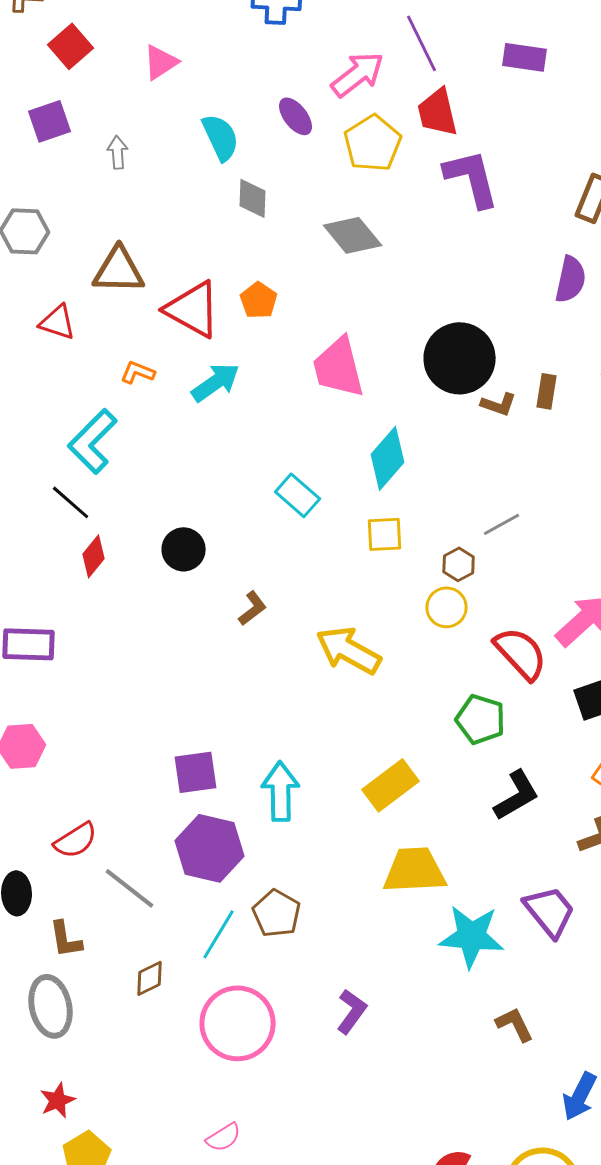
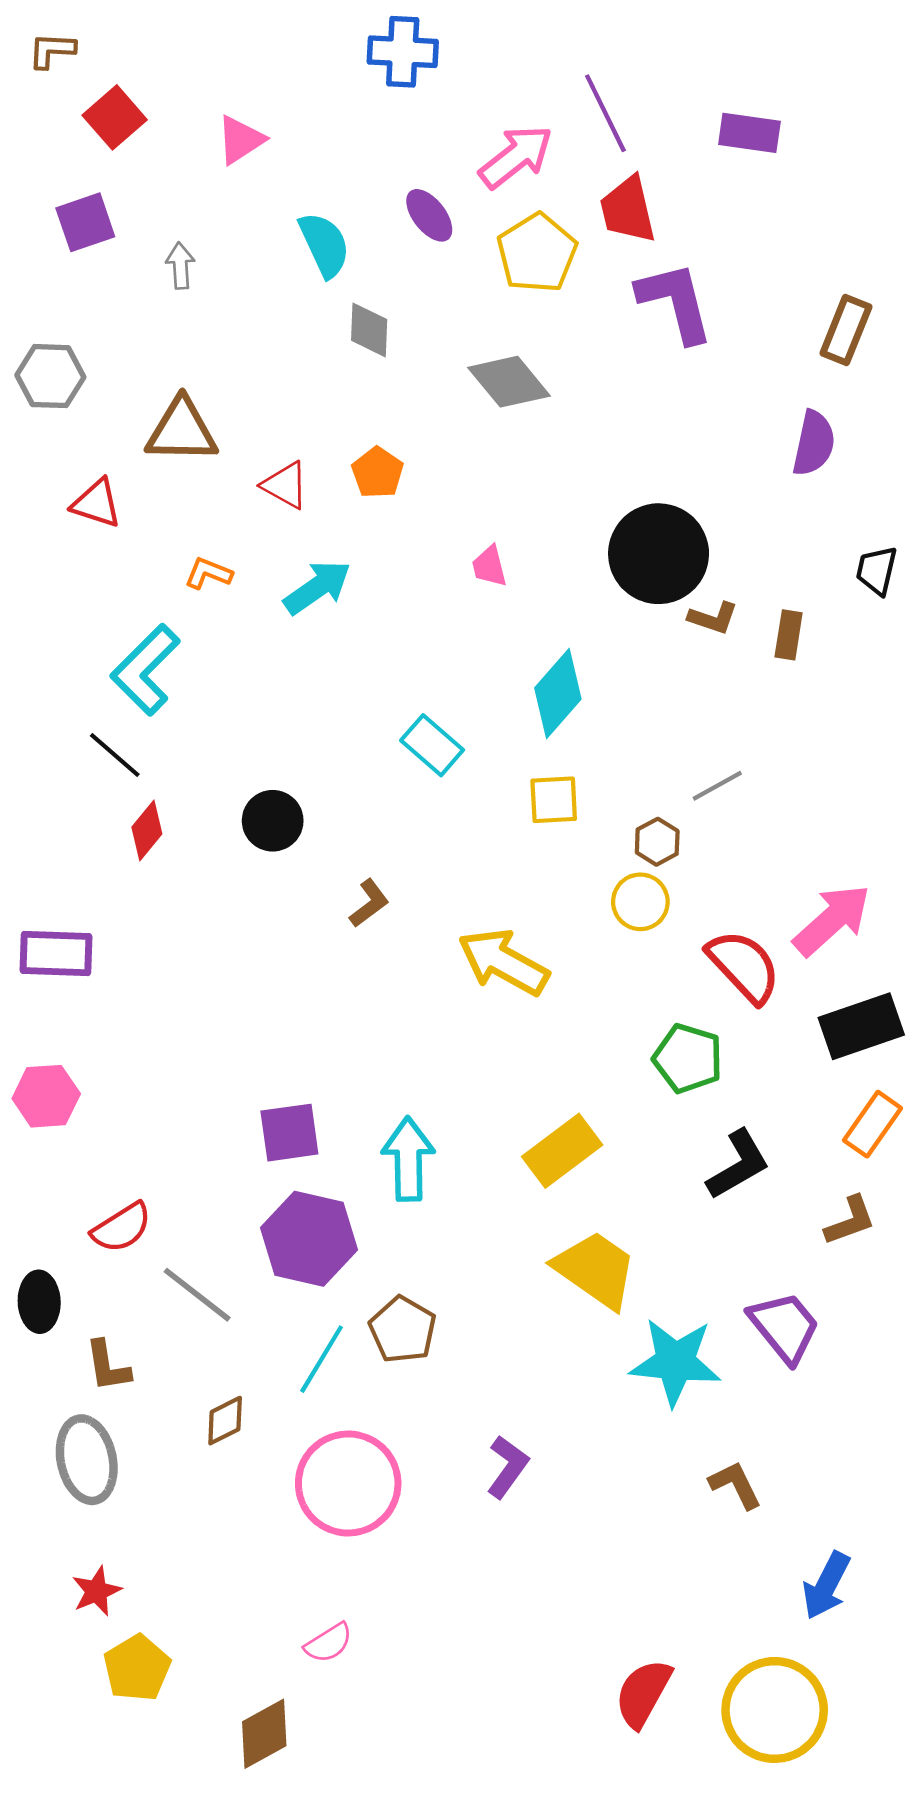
red triangle: (193, 309) -> (285, 485), size x0.6
pink trapezoid: (339, 367) -> (489, 566), size x0.5
brown rectangle: (547, 391) -> (789, 635), moved
yellow trapezoid: (415, 870) -> (596, 1270), turned 38

